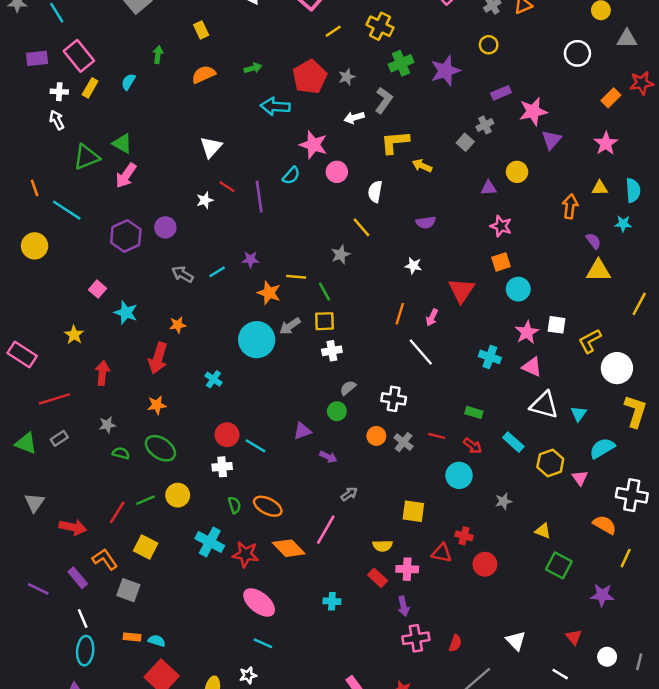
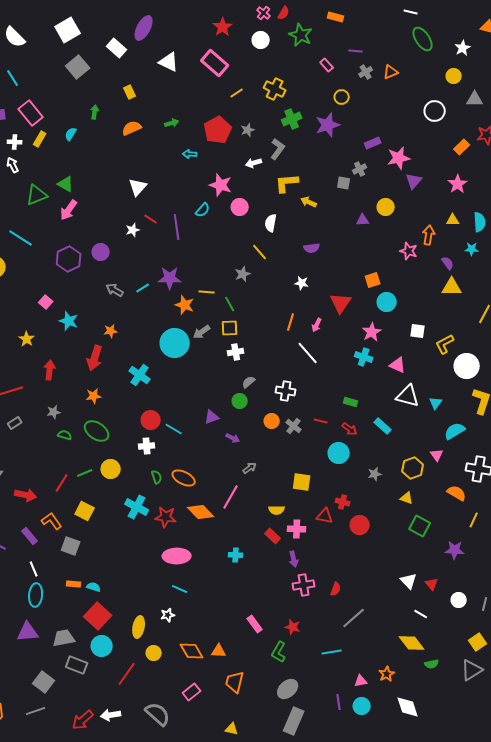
yellow circle: (489, 45) -> (342, 97), moved
cyan arrow: (275, 106) -> (190, 154), size x0.6
gray square: (465, 142) -> (344, 183), turned -32
pink star: (501, 226) -> (409, 251), moved
purple star: (250, 259) -> (170, 278), size x1.6
pink star: (527, 332) -> (372, 332), moved
cyan cross: (213, 379) -> (140, 375), size x1.5
yellow hexagon: (550, 463) -> (413, 468), moved
pink ellipse: (259, 602) -> (177, 556), turned -40
white triangle: (516, 641) -> (409, 581), moved

